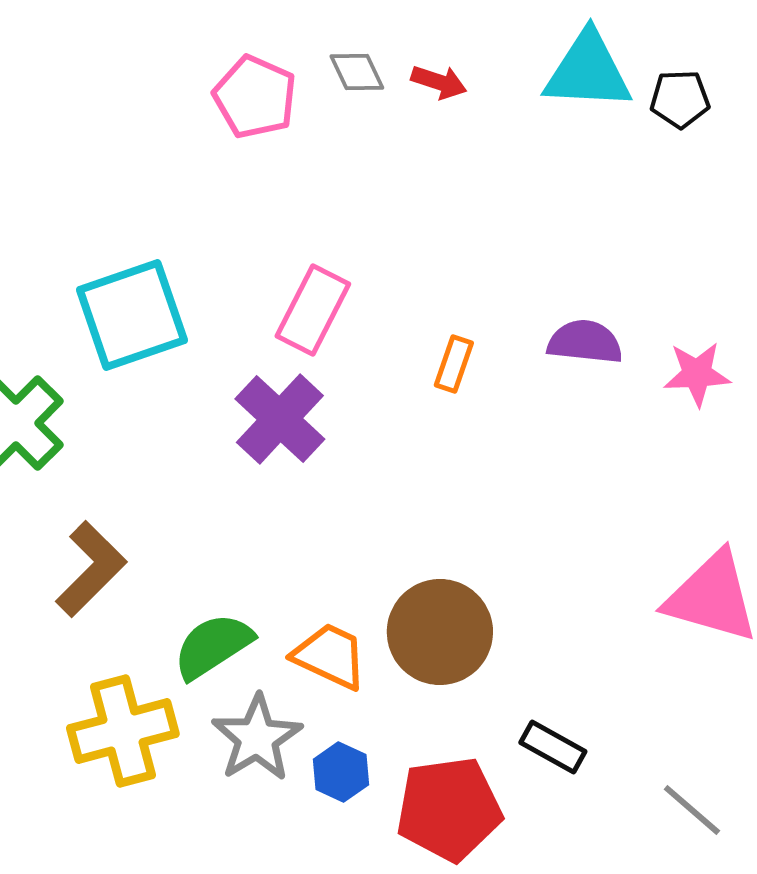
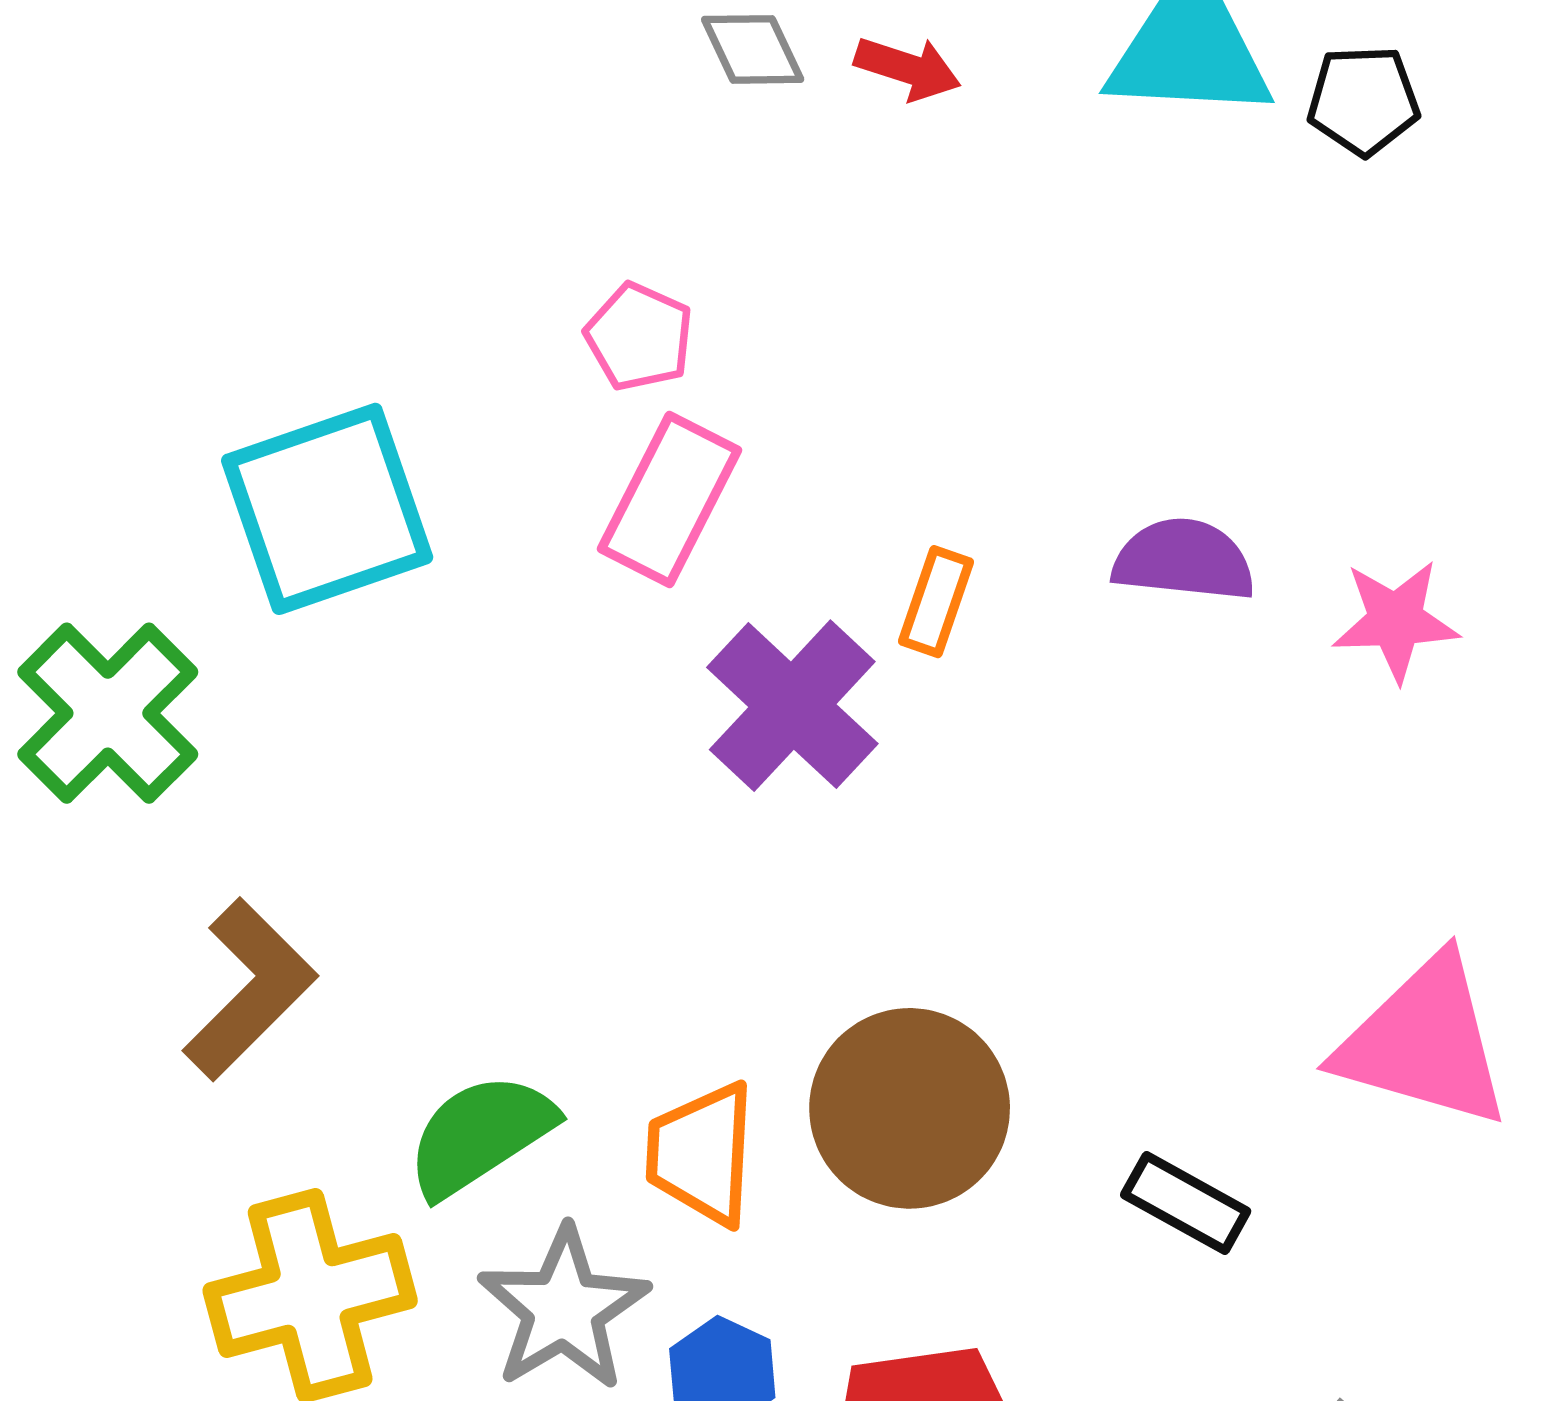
pink pentagon: (255, 97) -> (639, 337), moved, size x0.7
purple cross: (280, 419) -> (792, 706), moved
orange trapezoid: (330, 656) -> (702, 1154), turned -112
black rectangle: (553, 747) -> (1186, 1203), moved

